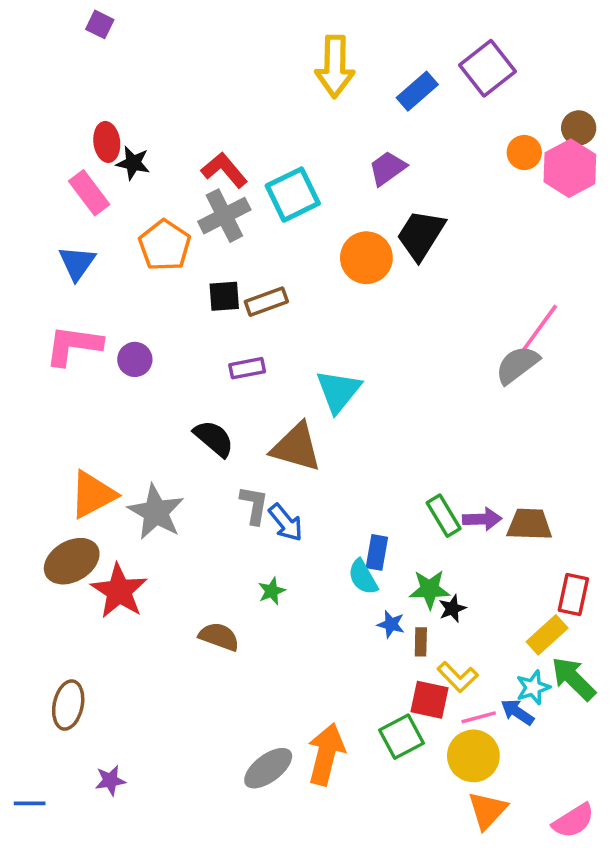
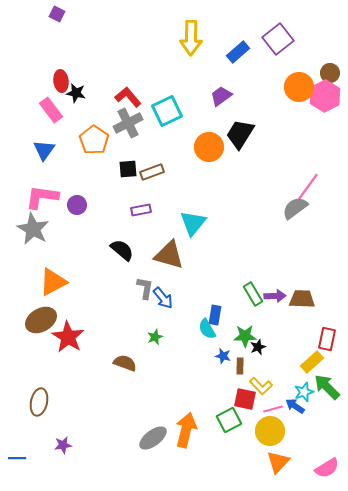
orange circle: (524, 152) -> (299, 87), size x1.5
gray star: (156, 512) -> (33, 229), moved

